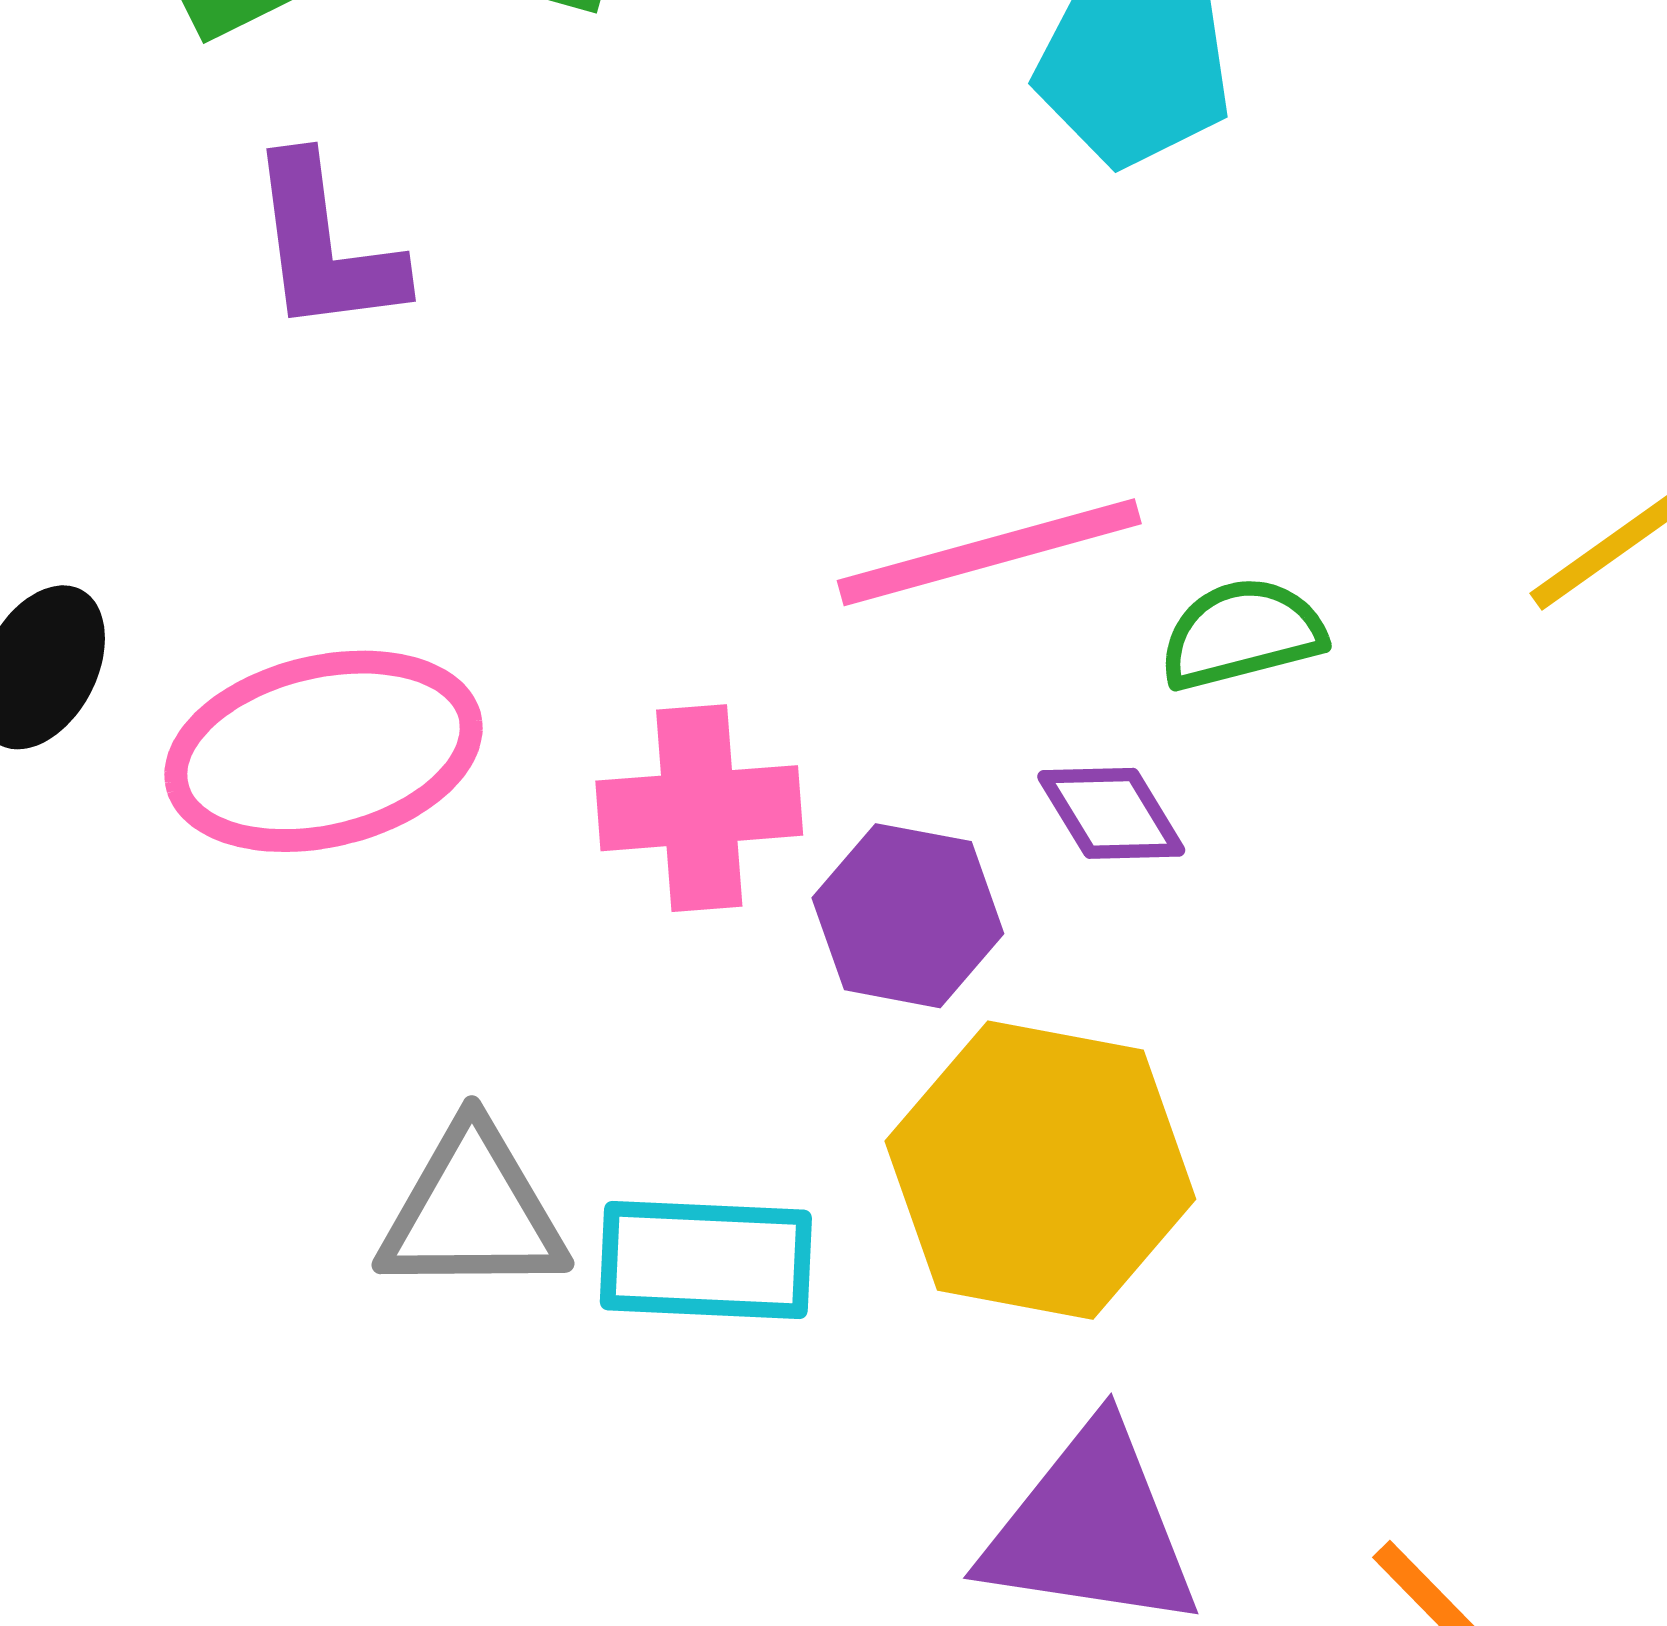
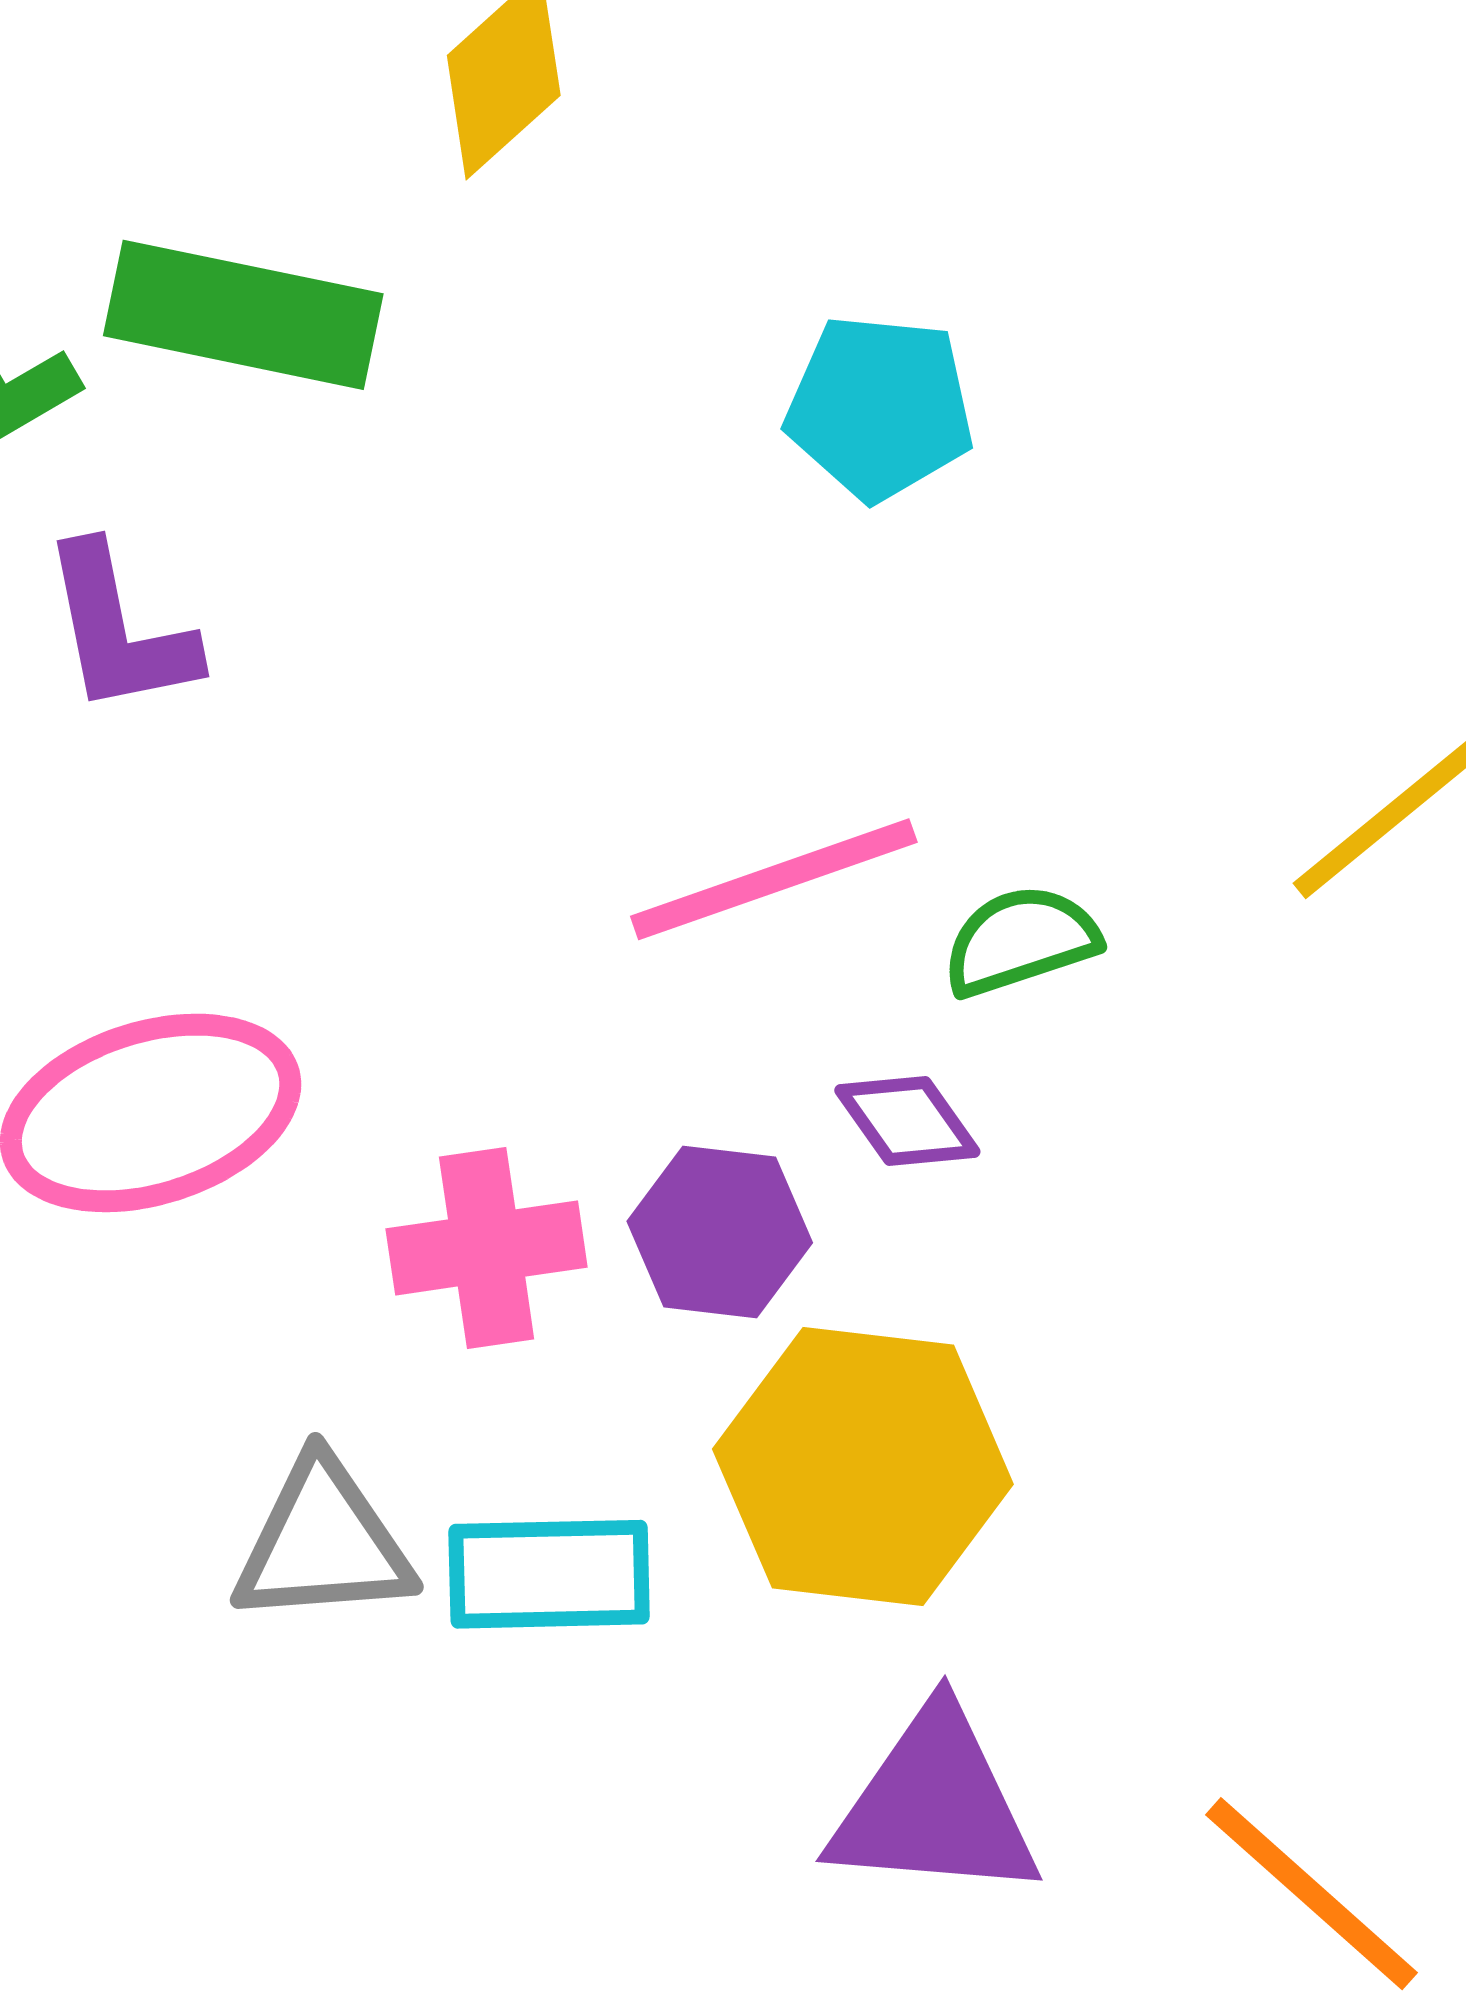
pink cross: (699, 808) -> (487, 1248), moved

